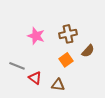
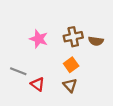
brown semicircle: (88, 51) -> (96, 41), moved, turned 56
brown triangle: (58, 85) -> (70, 85), moved, turned 40

